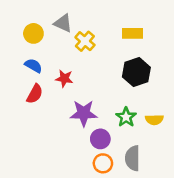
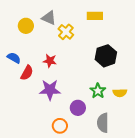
yellow rectangle: (132, 33) -> (95, 16), moved
blue semicircle: (33, 66) -> (14, 58), moved
purple star: (84, 113) -> (50, 90), moved
orange circle: (103, 163) -> (60, 126), moved

